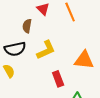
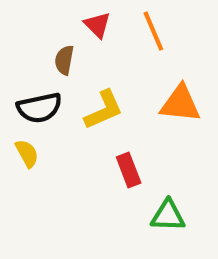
orange triangle: (84, 60) -> (180, 104), moved

